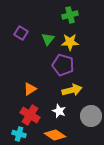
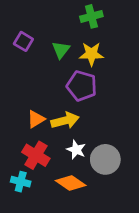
yellow arrow: (72, 90) -> (65, 121), moved
gray circle: (91, 116) -> (105, 159), moved

